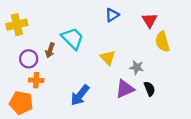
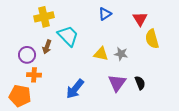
yellow cross: (17, 25) -> (44, 17), moved
yellow triangle: (108, 58) -> (101, 54), turned -35
gray star: (137, 67) -> (121, 54), moved
purple triangle: (125, 89) -> (117, 83), turned -30

